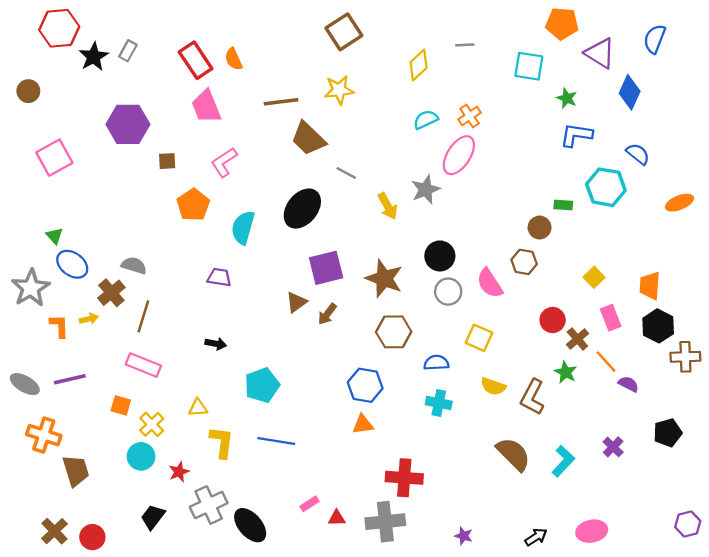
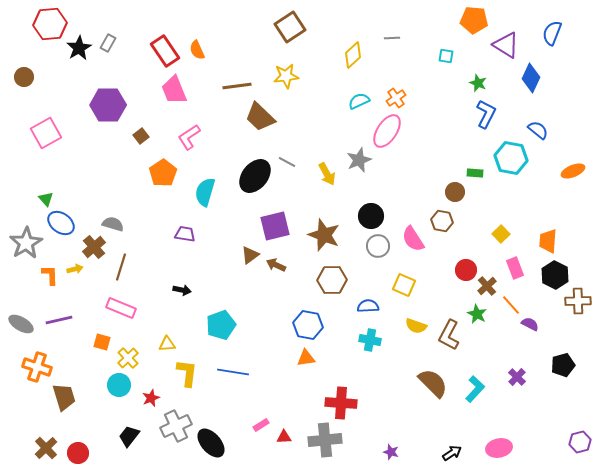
cyan square: (529, 66) -> (446, 56), size x0.6
blue L-shape: (576, 135) -> (486, 114), turned 108
brown square: (167, 161) -> (141, 136), turned -35
gray line: (346, 173) -> (287, 162), moved
brown arrow: (327, 314) -> (276, 265), turned 78

